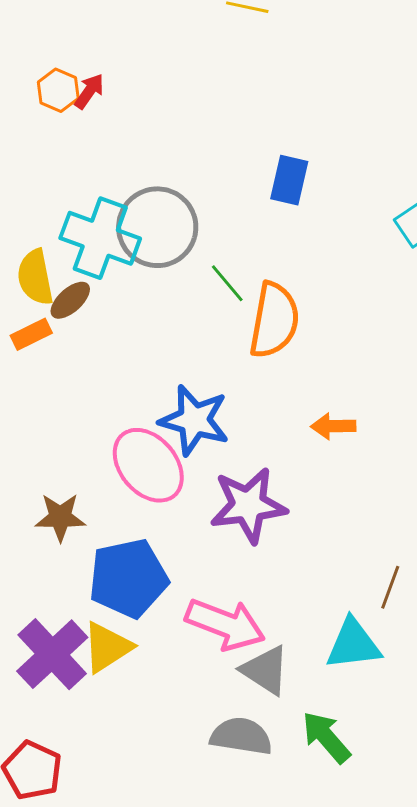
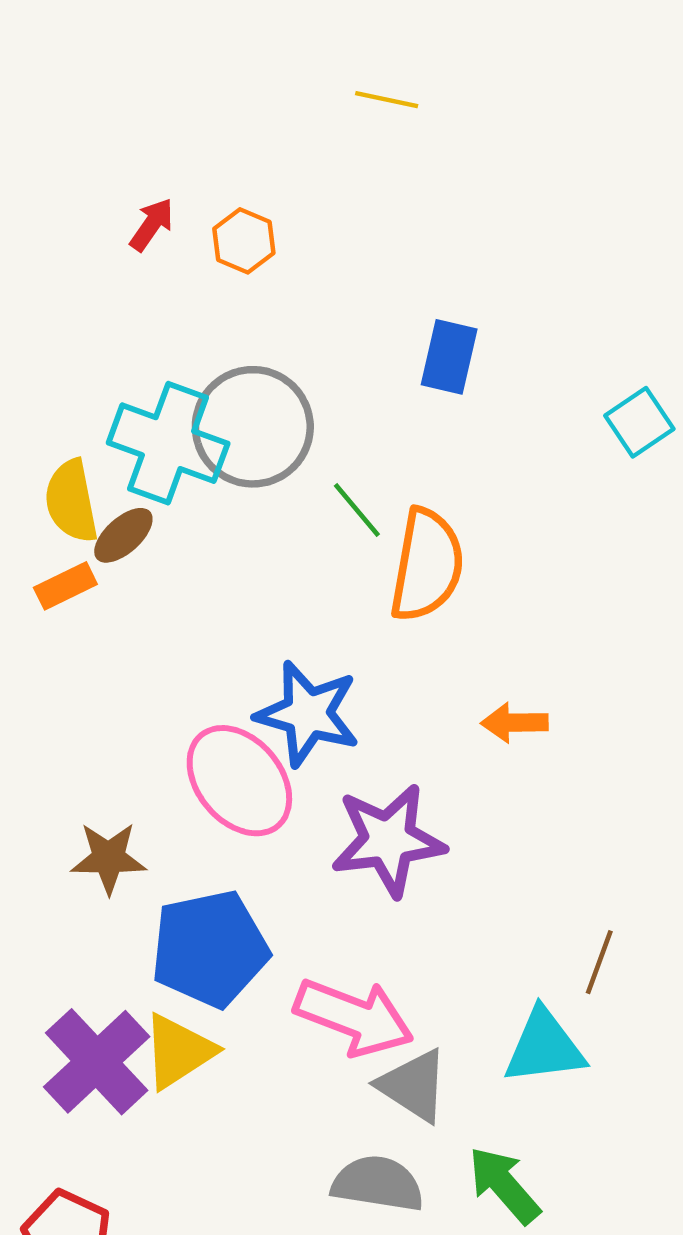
orange hexagon: (58, 90) -> (244, 241), moved

